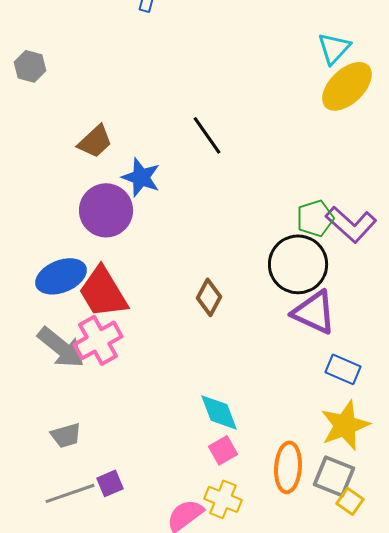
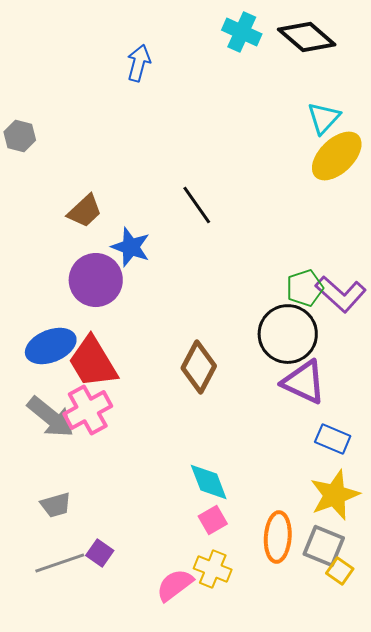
brown diamond: (209, 297) -> (199, 367), size x1.4
purple square: (110, 483) -> (100, 553), turned -32

